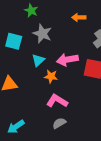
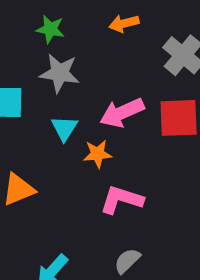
green star: (31, 11) -> (50, 29), moved
gray semicircle: (59, 123) -> (127, 261), moved

